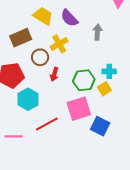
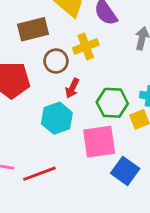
cyan hexagon: (28, 99) -> (57, 118), moved
red line: (47, 124) -> (39, 174), moved

